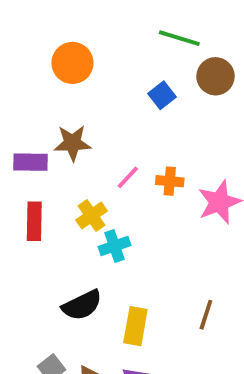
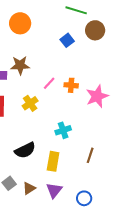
cyan cross: (114, 246) -> (63, 130), moved

